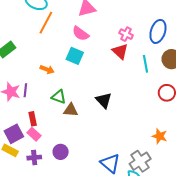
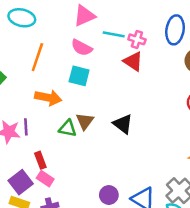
orange line: (46, 23) -> (37, 57), moved
cyan line: (145, 64) -> (114, 34), moved, turned -60
orange arrow: (47, 69) -> (48, 98), size x1.5
brown triangle: (71, 110) -> (85, 121), moved, turned -49
purple circle: (61, 152) -> (109, 195), moved

